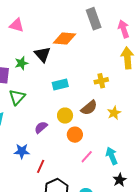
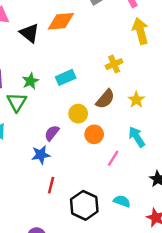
black triangle: (42, 54) -> (29, 33), moved
green star: (21, 63) -> (30, 81), moved
blue star: (22, 151) -> (41, 155), moved
cyan arrow: (112, 156) -> (137, 137), moved
red line: (41, 166) -> (51, 185), moved

